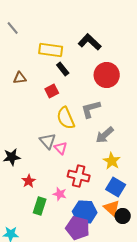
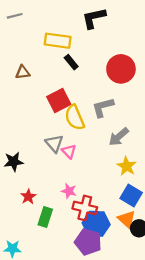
gray line: (13, 28) -> (15, 16), turned -64
black L-shape: (90, 42) -> (94, 18), moved, turned -55
red square: (52, 91) -> (59, 101), moved, size x1.5
red cross: (79, 176) -> (85, 208), moved
red star: (29, 181) -> (28, 197), moved
pink star: (60, 194) -> (69, 191), moved

